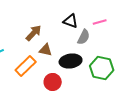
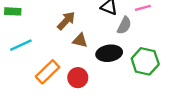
orange rectangle: (26, 66) -> (48, 72), moved
red circle: (53, 82) -> (78, 78), moved

